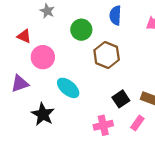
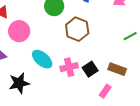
black star: (43, 114) -> (19, 83), turned 30
pink cross: (103, 125) -> (69, 67), moved

